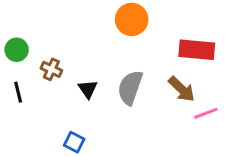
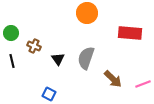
brown arrow: (182, 89) -> (113, 79), moved
pink line: (206, 113) -> (143, 84), moved

